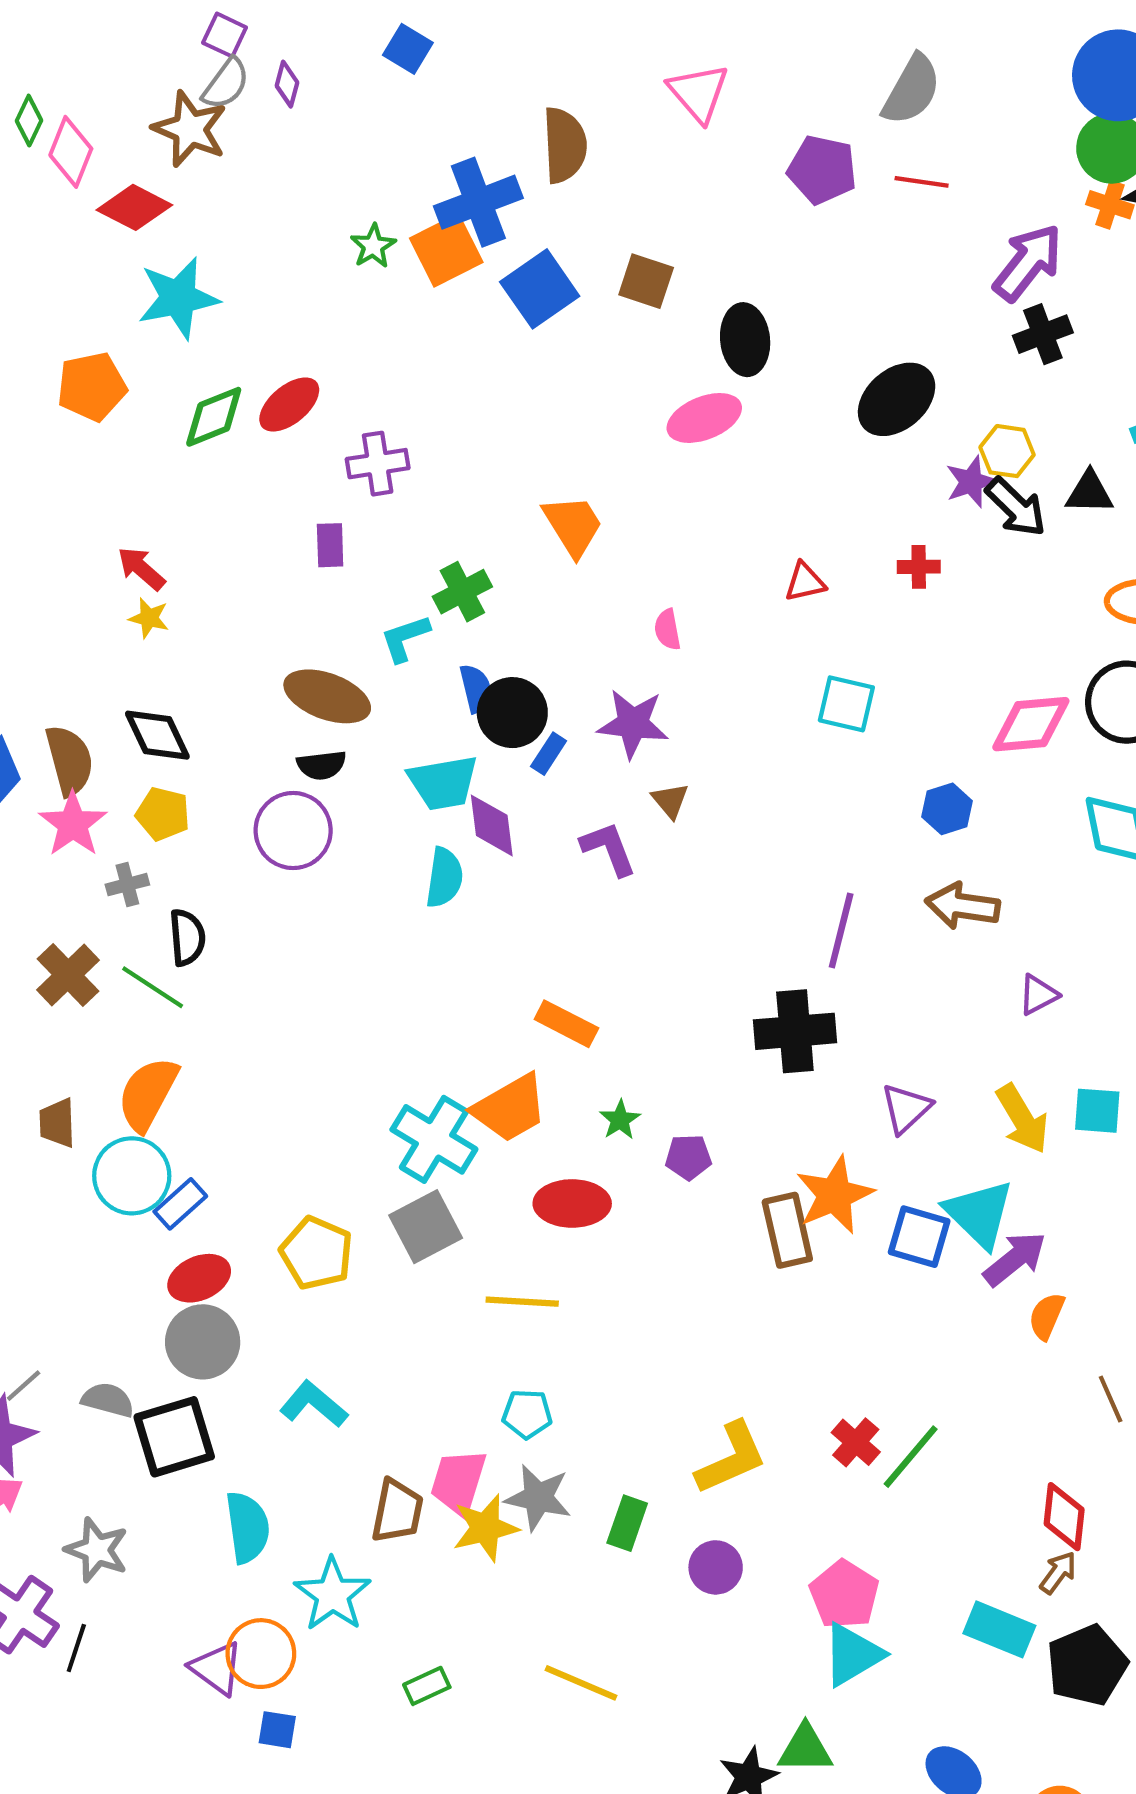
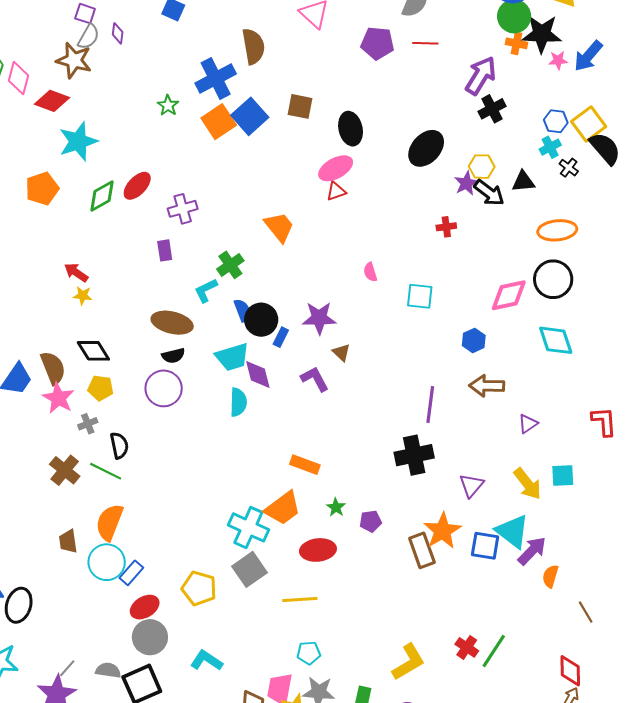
orange square: (446, 250) -> (219, 122), moved
red triangle: (805, 582) -> (336, 191), moved
pink semicircle: (667, 630) -> (370, 272), moved

